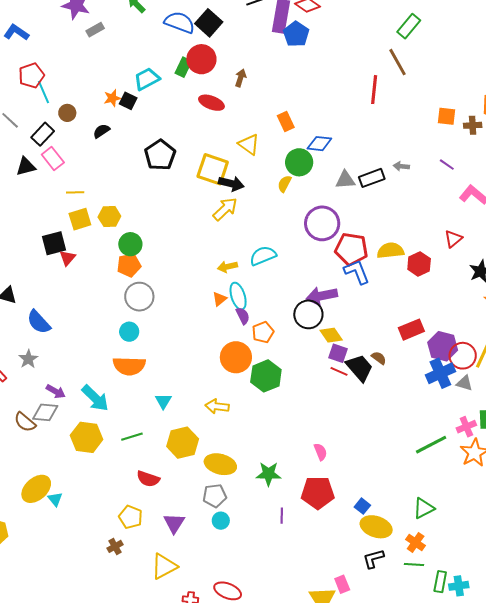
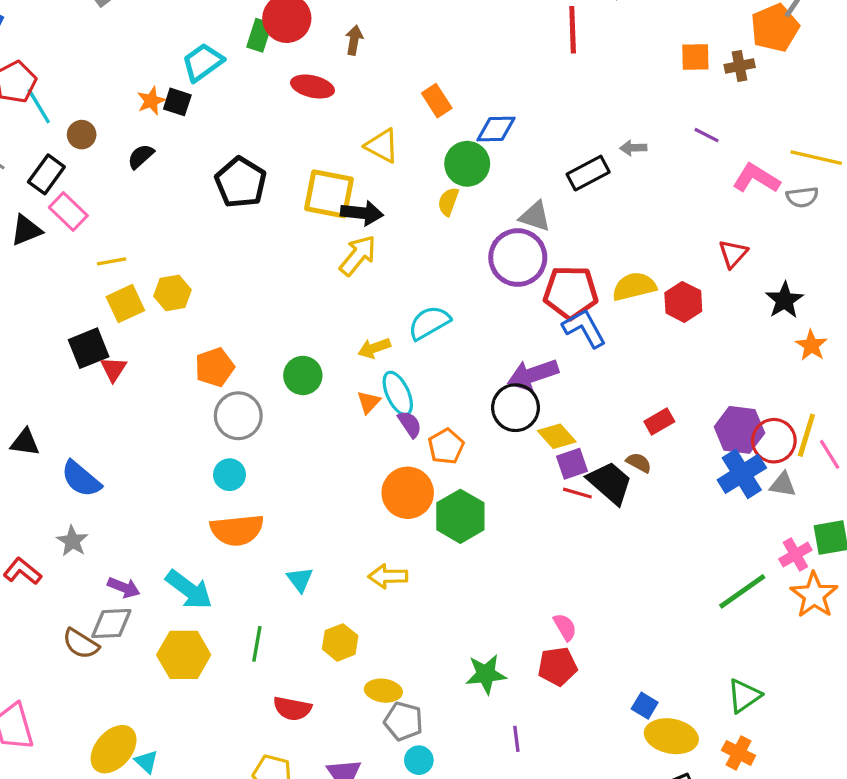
gray triangle: (345, 180) -> (535, 216), moved, turned 30
green circle: (130, 244) -> (303, 375), moved
red rectangle: (411, 330) -> (659, 421), moved, size x0.7
purple square: (338, 353) -> (572, 464), turned -30
green line: (132, 437) -> (257, 644), turned -55
yellow hexagon: (183, 443) -> (340, 642), size x0.7
yellow ellipse: (220, 464) -> (383, 691), moved, size x0.7
red pentagon: (318, 493) -> (558, 666), moved, size x0.7
gray pentagon: (215, 496) -> (403, 721), turned 30

